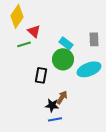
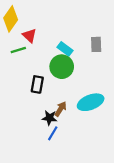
cyan ellipse: (89, 69) -> (91, 102), moved
blue line: (55, 119) -> (53, 133), turned -48

